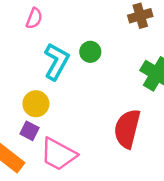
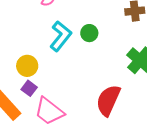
yellow circle: (36, 104) -> (27, 66), moved

